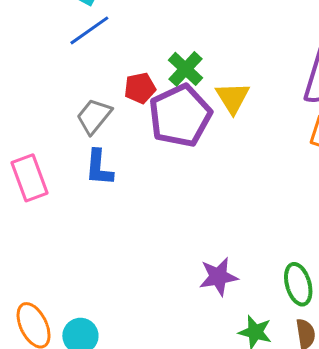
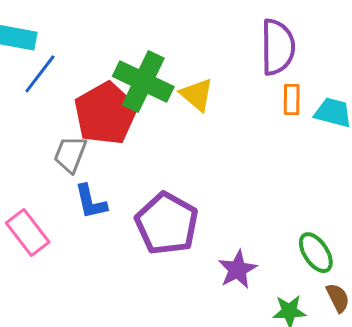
green cross: (186, 69) -> (143, 81), size x1.6
red pentagon: (140, 88) -> (106, 113), size x2.0
purple pentagon: (180, 116) -> (167, 224), moved

